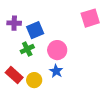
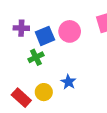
pink circle: (57, 50) -> (70, 31), moved
red rectangle: (14, 75) -> (21, 98), moved

